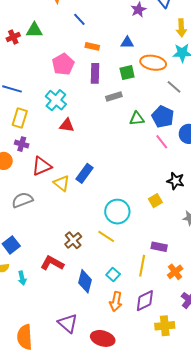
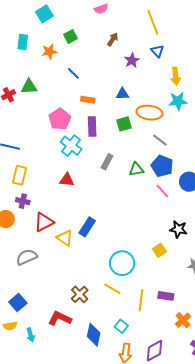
gray line: (174, 87) -> (160, 140), moved
gray rectangle: (114, 97) -> (107, 162), moved, turned -42
cyan cross: (56, 100) -> (71, 146), moved
yellow line: (142, 266) -> (141, 300), moved

